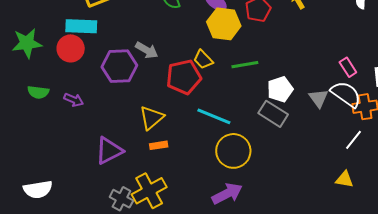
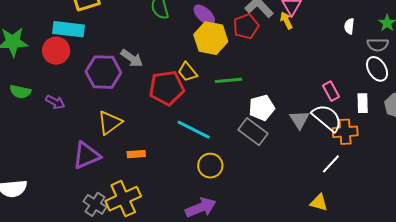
yellow triangle: (152, 118) -> (110, 123), moved
yellow circle: (233, 151) -> (210, 166), size x0.7

